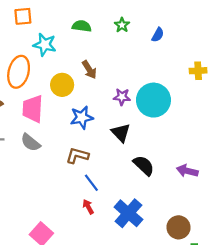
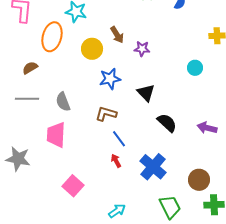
purple star: (122, 97) -> (142, 49), moved
cyan circle: (153, 100) -> (195, 68), moved, size x0.5
pink trapezoid: (33, 109) -> (56, 135), moved
gray semicircle: (31, 143) -> (63, 102), turned 30

